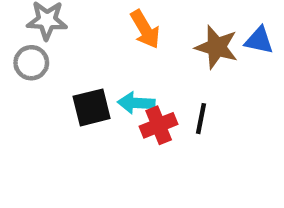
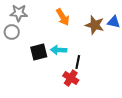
black line: (201, 119) -> (78, 62), moved
red cross: (159, 125) -> (71, 78), moved, turned -35

